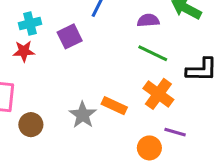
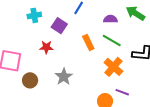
purple square: (70, 36) -> (59, 26), turned -35
red star: (24, 51) -> (46, 47), moved
orange rectangle: (114, 106) -> (88, 43), moved, turned 35

